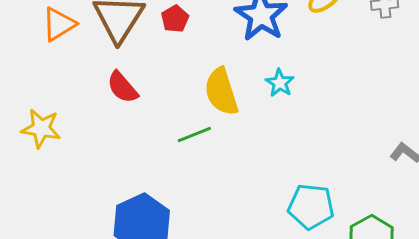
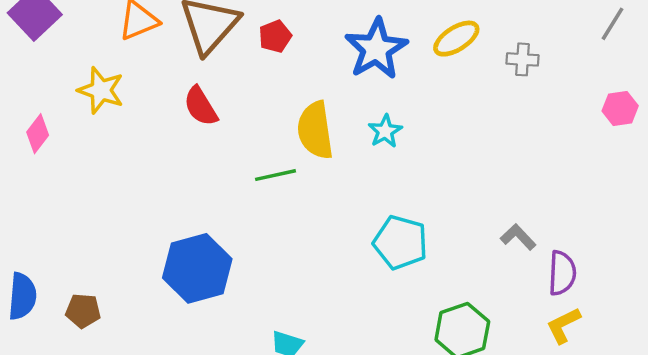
yellow star: (41, 128) -> (101, 90), moved
cyan pentagon: (311, 206) -> (400, 242), moved

